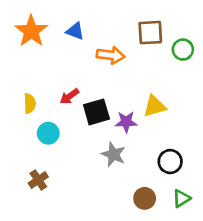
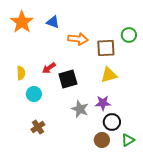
brown square: (150, 33) -> (106, 48), moved
purple star: (126, 122) -> (103, 103), moved
black circle: (170, 162) -> (112, 122), moved
brown cross: (38, 180) -> (38, 127), moved

